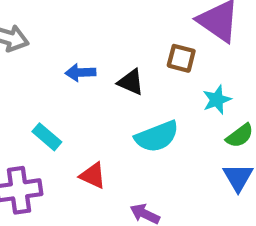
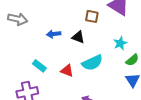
brown square: (181, 58) -> (92, 16), moved
red triangle: (93, 176) -> (67, 71), moved

